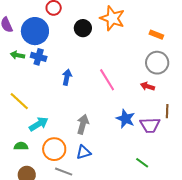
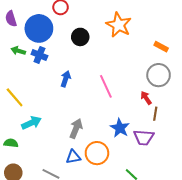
black circle: (83, 28) -> (80, 37), moved
red arrow: (148, 86) -> (146, 98), turned 32
brown line: (167, 111) -> (155, 114), moved
orange circle: (54, 149) -> (97, 153), moved

